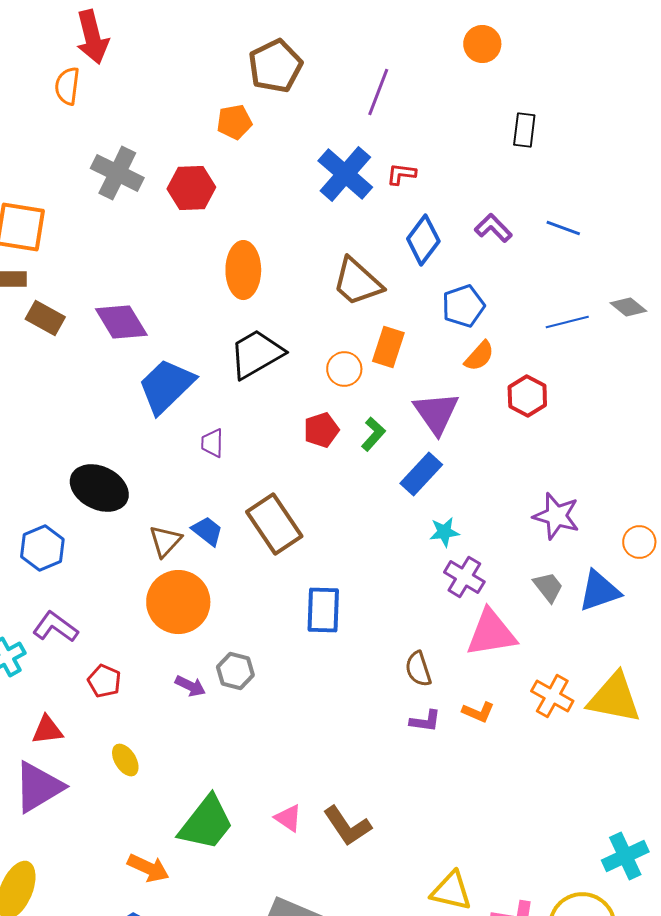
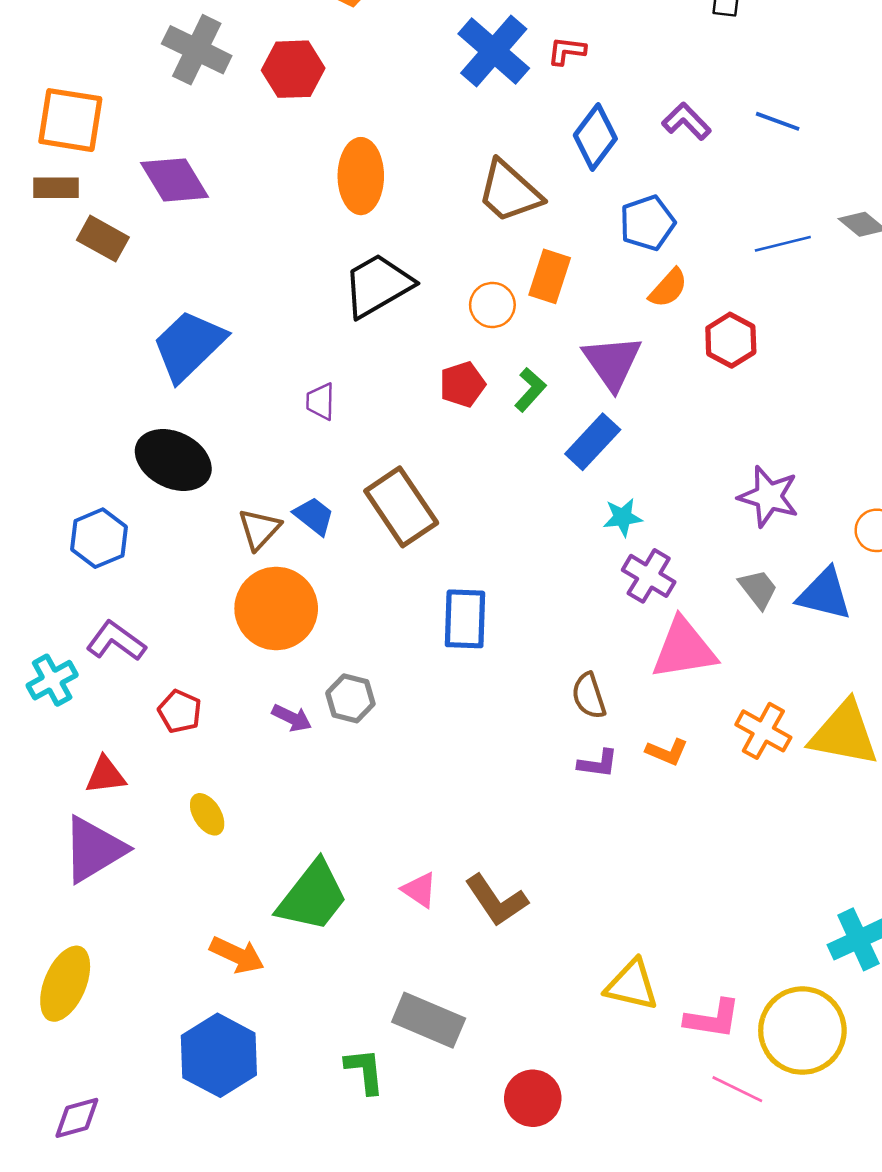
purple diamond: (121, 322) -> (175, 180), moved
blue trapezoid: (166, 386) -> (189, 345), moved
blue triangle: (599, 591) -> (825, 594), turned 33

